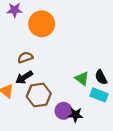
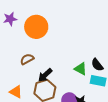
black arrow: (24, 77) -> (45, 75), moved

